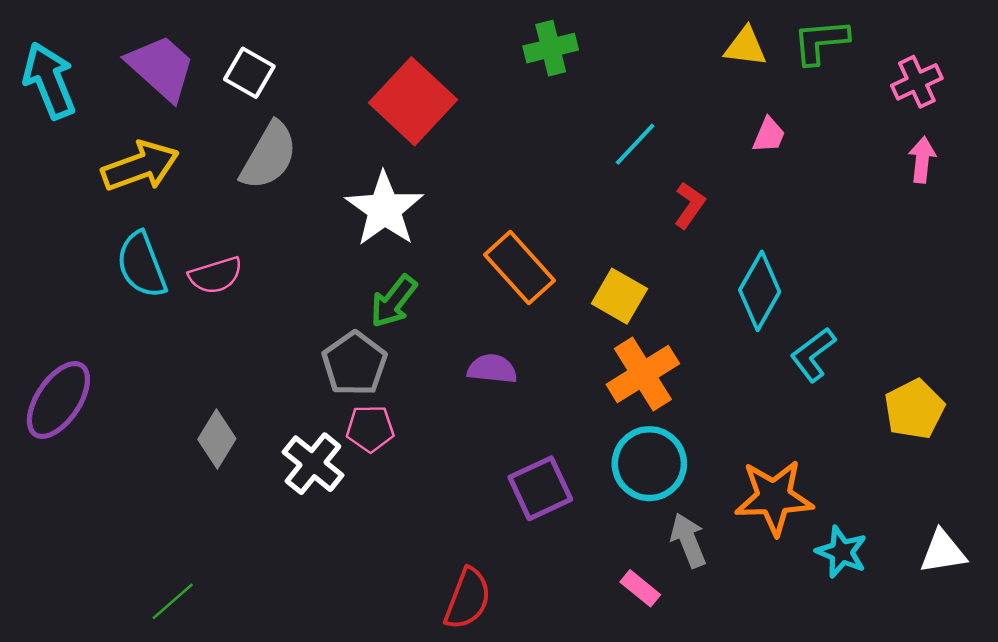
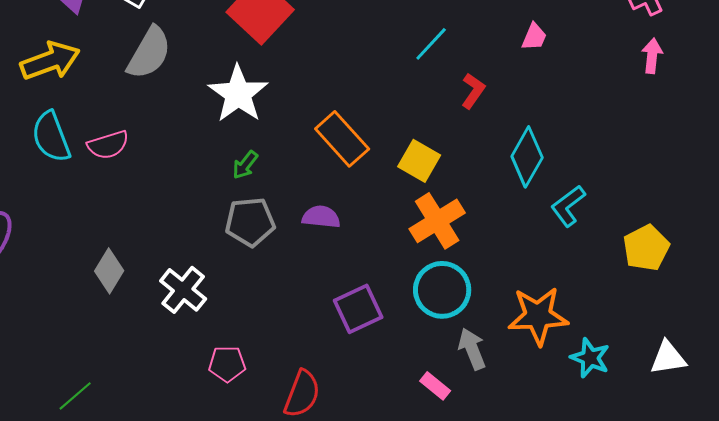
green arrow: (394, 301) -> (245, 165), size x0.7
gray pentagon: (355, 364) -> (250, 222), moved, turned 30
pink pentagon: (370, 429) -> (227, 364), moved

